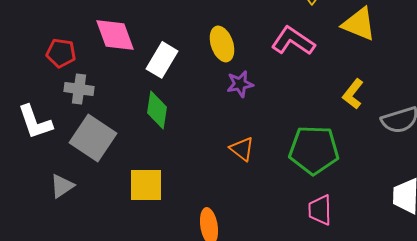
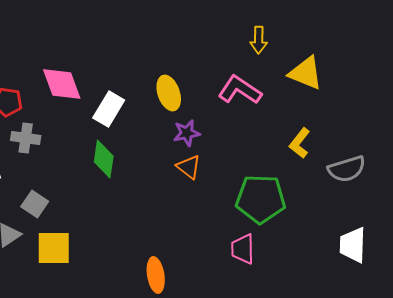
gray square: (93, 138) -> (35, 204), moved, size x0.6
orange triangle: (242, 149) -> (189, 167), moved
yellow square: (146, 185) -> (54, 248), moved
pink trapezoid: (320, 210) -> (243, 249), moved

